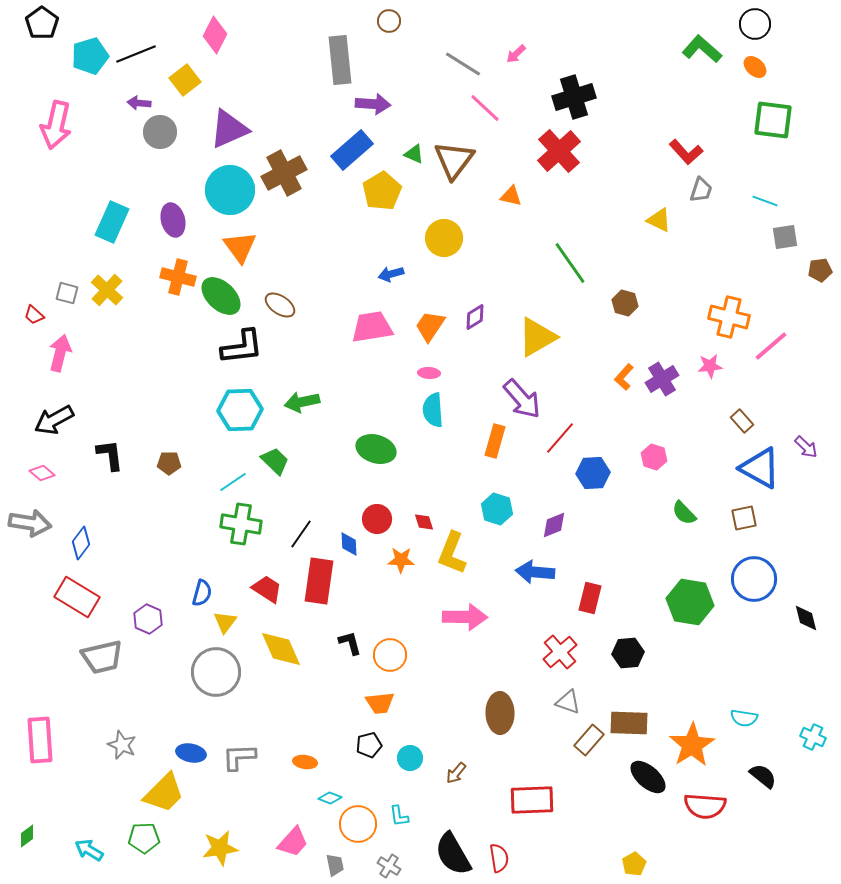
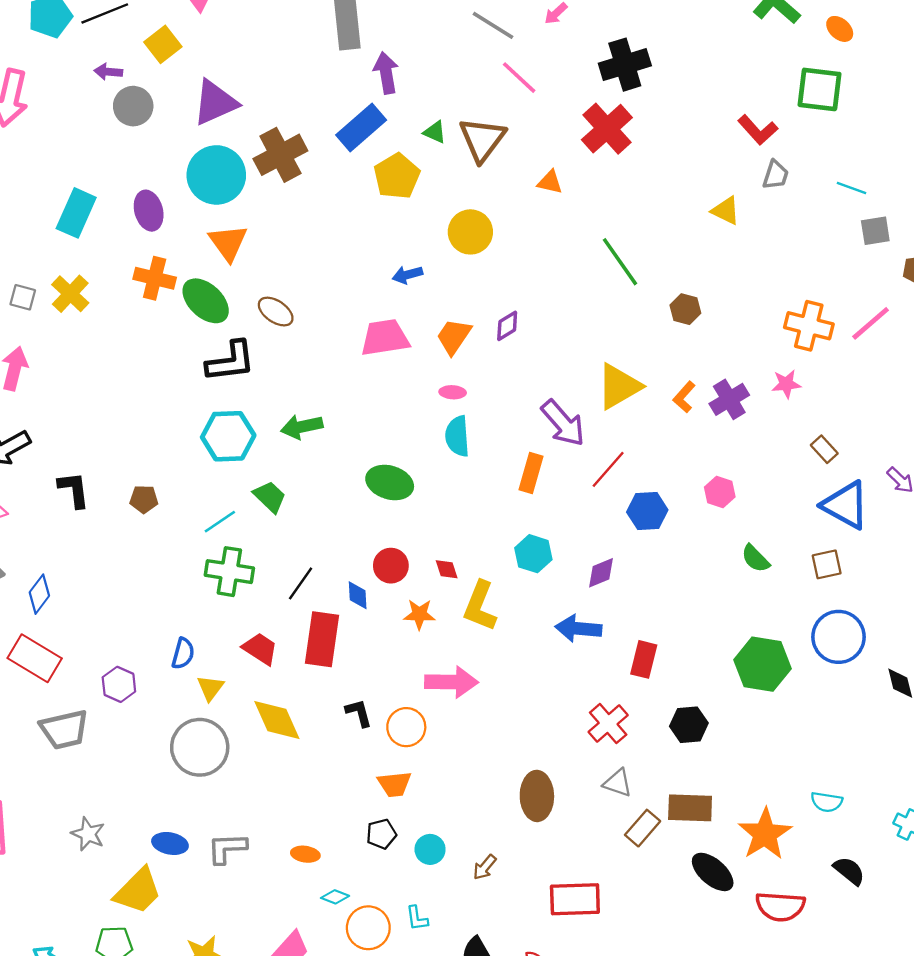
purple arrow: (373, 104) -> (386, 73), turned -104
green square: (773, 120) -> (820, 89), moved
yellow triangle: (537, 337) -> (619, 386), moved
pink line: (771, 346) -> (871, 323), moved
pink arrow: (465, 617) -> (451, 682), moved

